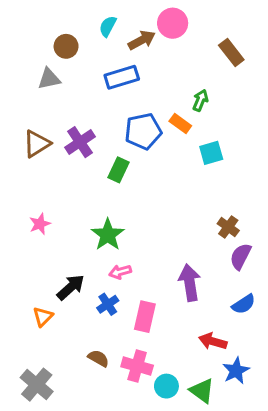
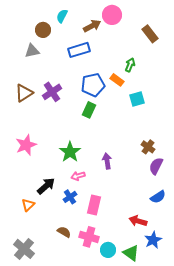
cyan semicircle: (108, 26) -> (62, 16), moved
green rectangle: (119, 170) -> (89, 110), moved
pink star: (40, 224) -> (26, 145), size x1.5
purple arrow: (190, 283) -> (107, 161), moved, size x0.7

